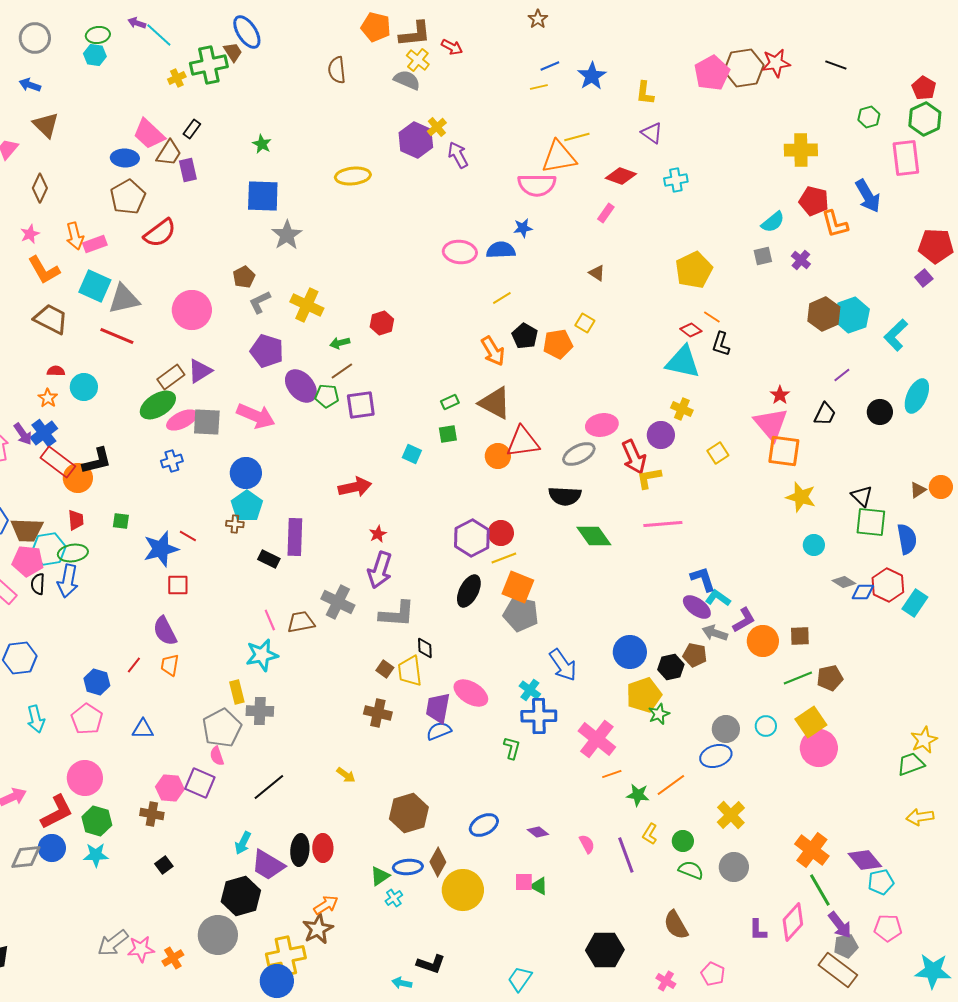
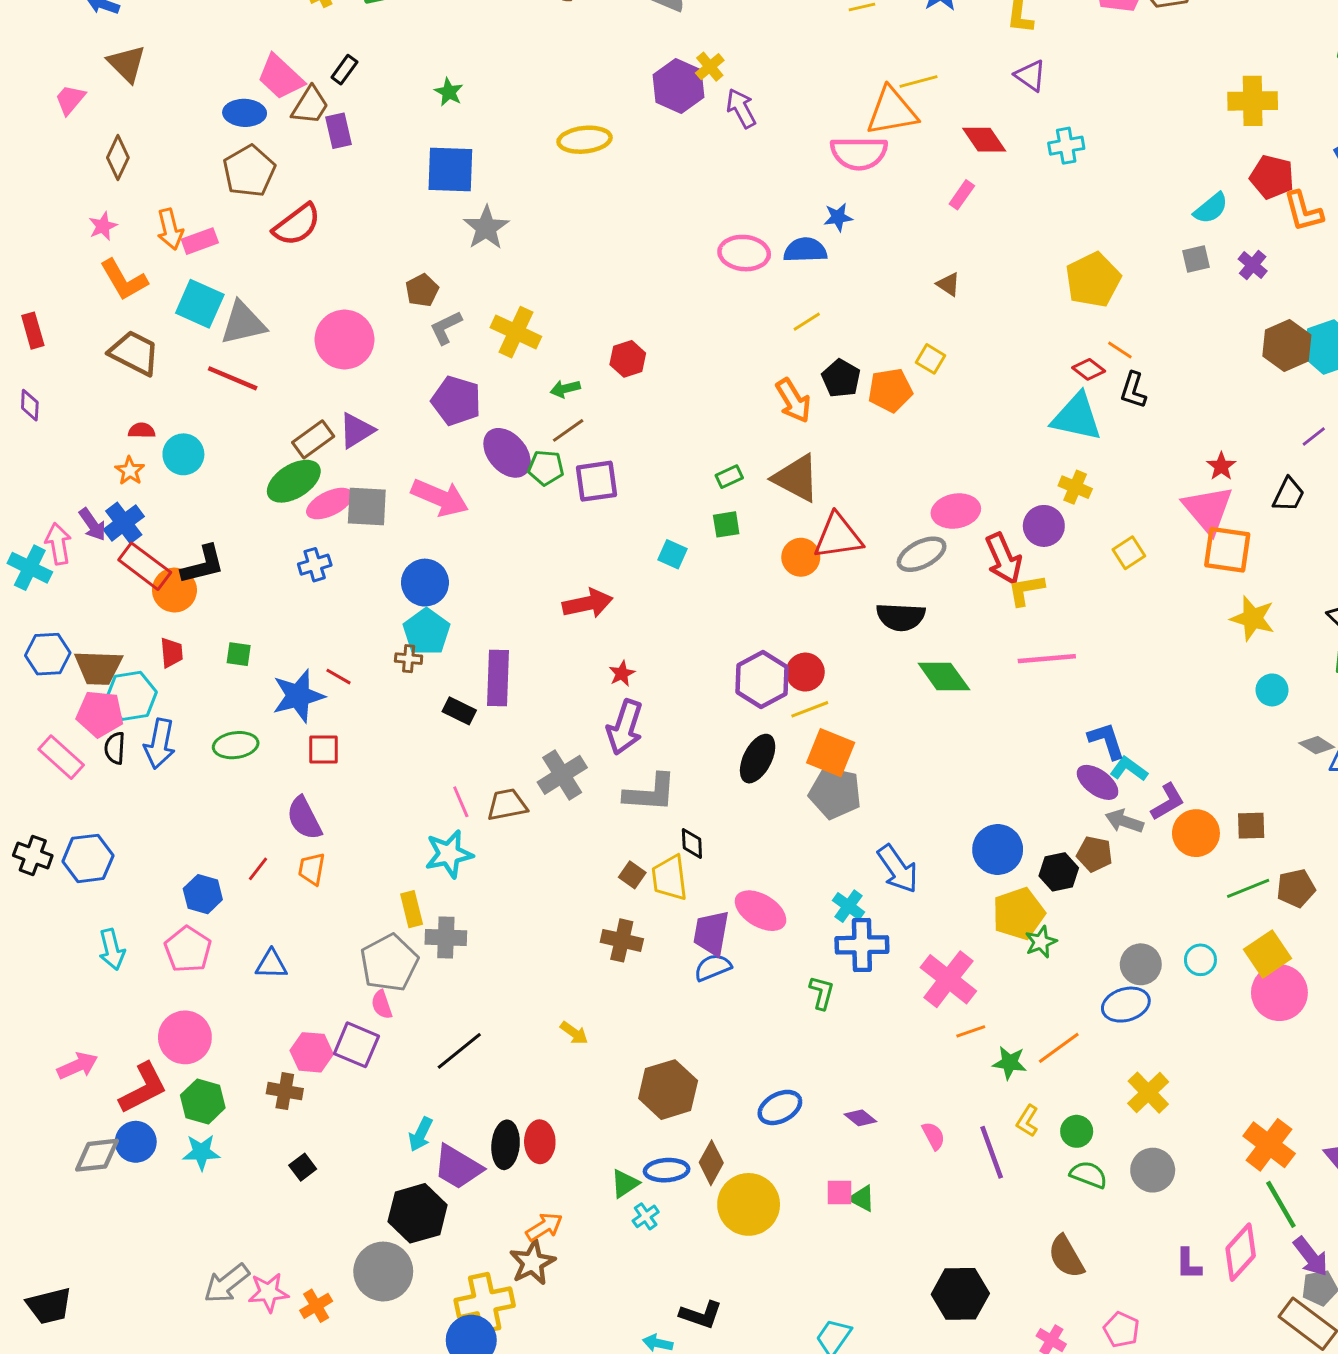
red diamond: (621, 176) -> (984, 140), turned 36
green ellipse: (73, 553) -> (236, 745), moved
gray cross: (338, 602) -> (562, 775), turned 32

